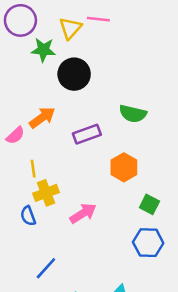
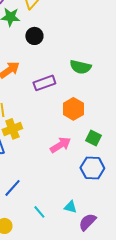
black circle: (74, 74) -> (34, 36), size x0.7
pink arrow: (83, 213) -> (60, 145), moved

